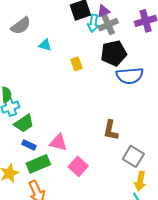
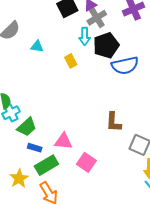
cyan arrow: (93, 23) -> (85, 36), moved

